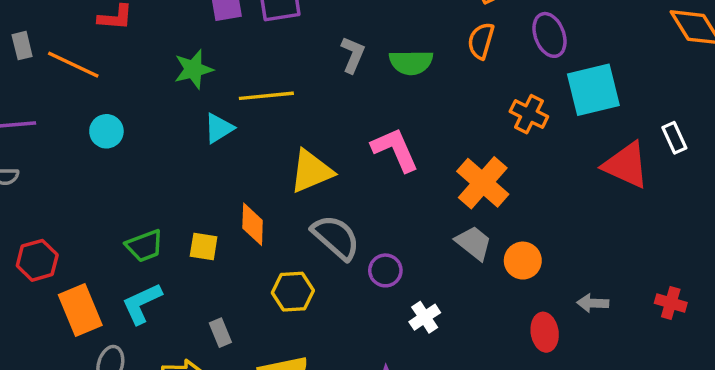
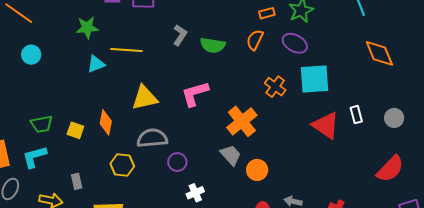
purple ellipse: (550, 35) -> (295, 43), turned -50
pink L-shape: (395, 149) -> (195, 94), turned -92
gray semicircle: (336, 237) -> (152, 138), turned -56

